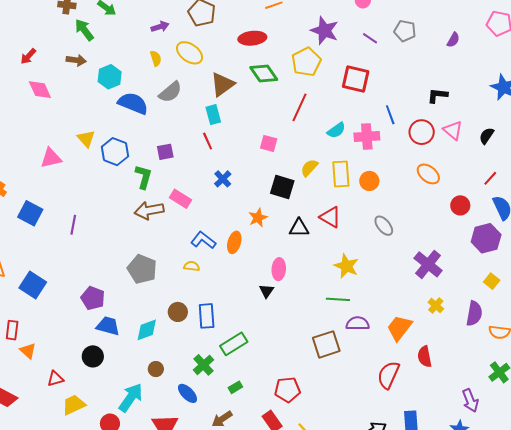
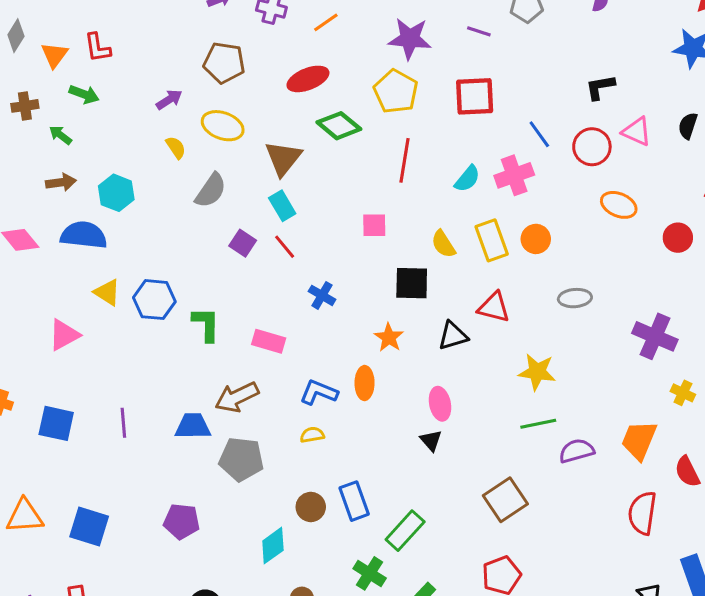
green arrow: (84, 30) -> (60, 135), size x0.7
blue semicircle: (133, 103) -> (84, 235), moved
purple square: (165, 152) -> (243, 243), moved, turned -30
yellow semicircle: (309, 168) -> (443, 244), turned -60
brown arrow: (149, 210) -> (237, 397), moved
gray ellipse: (384, 226) -> (575, 298), turned -40
blue trapezoid: (108, 326) -> (193, 426), moved
brown square: (326, 344) -> (505, 500), moved

